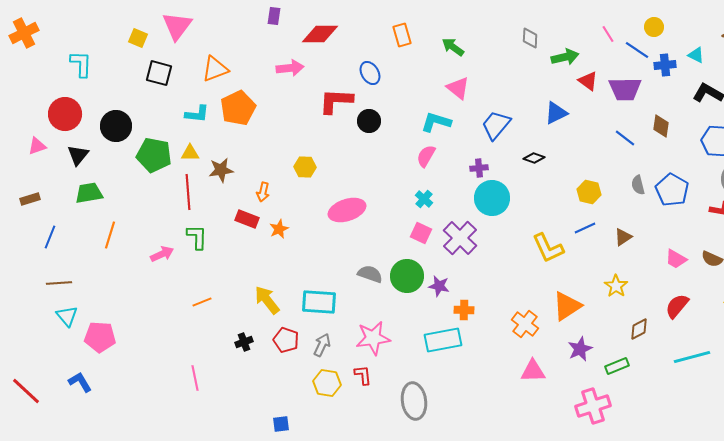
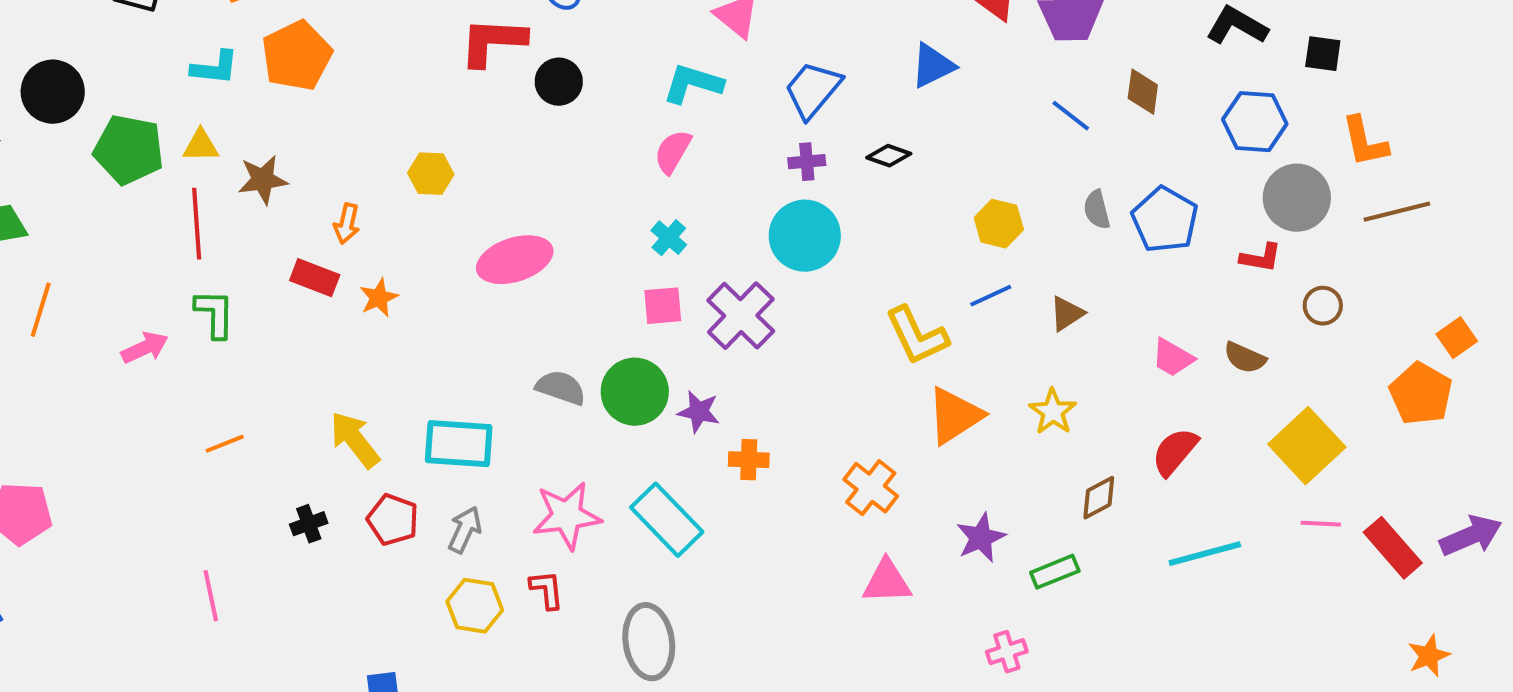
purple cross: (479, 168) -> (807, 162), moved
pink square: (421, 233) -> (663, 306), turned -30
orange triangle: (567, 306) -> (955, 416), moved
cyan rectangle: (443, 340) -> (667, 520), moved, turned 57
pink cross: (593, 406) -> (1007, 652), size x0.6

